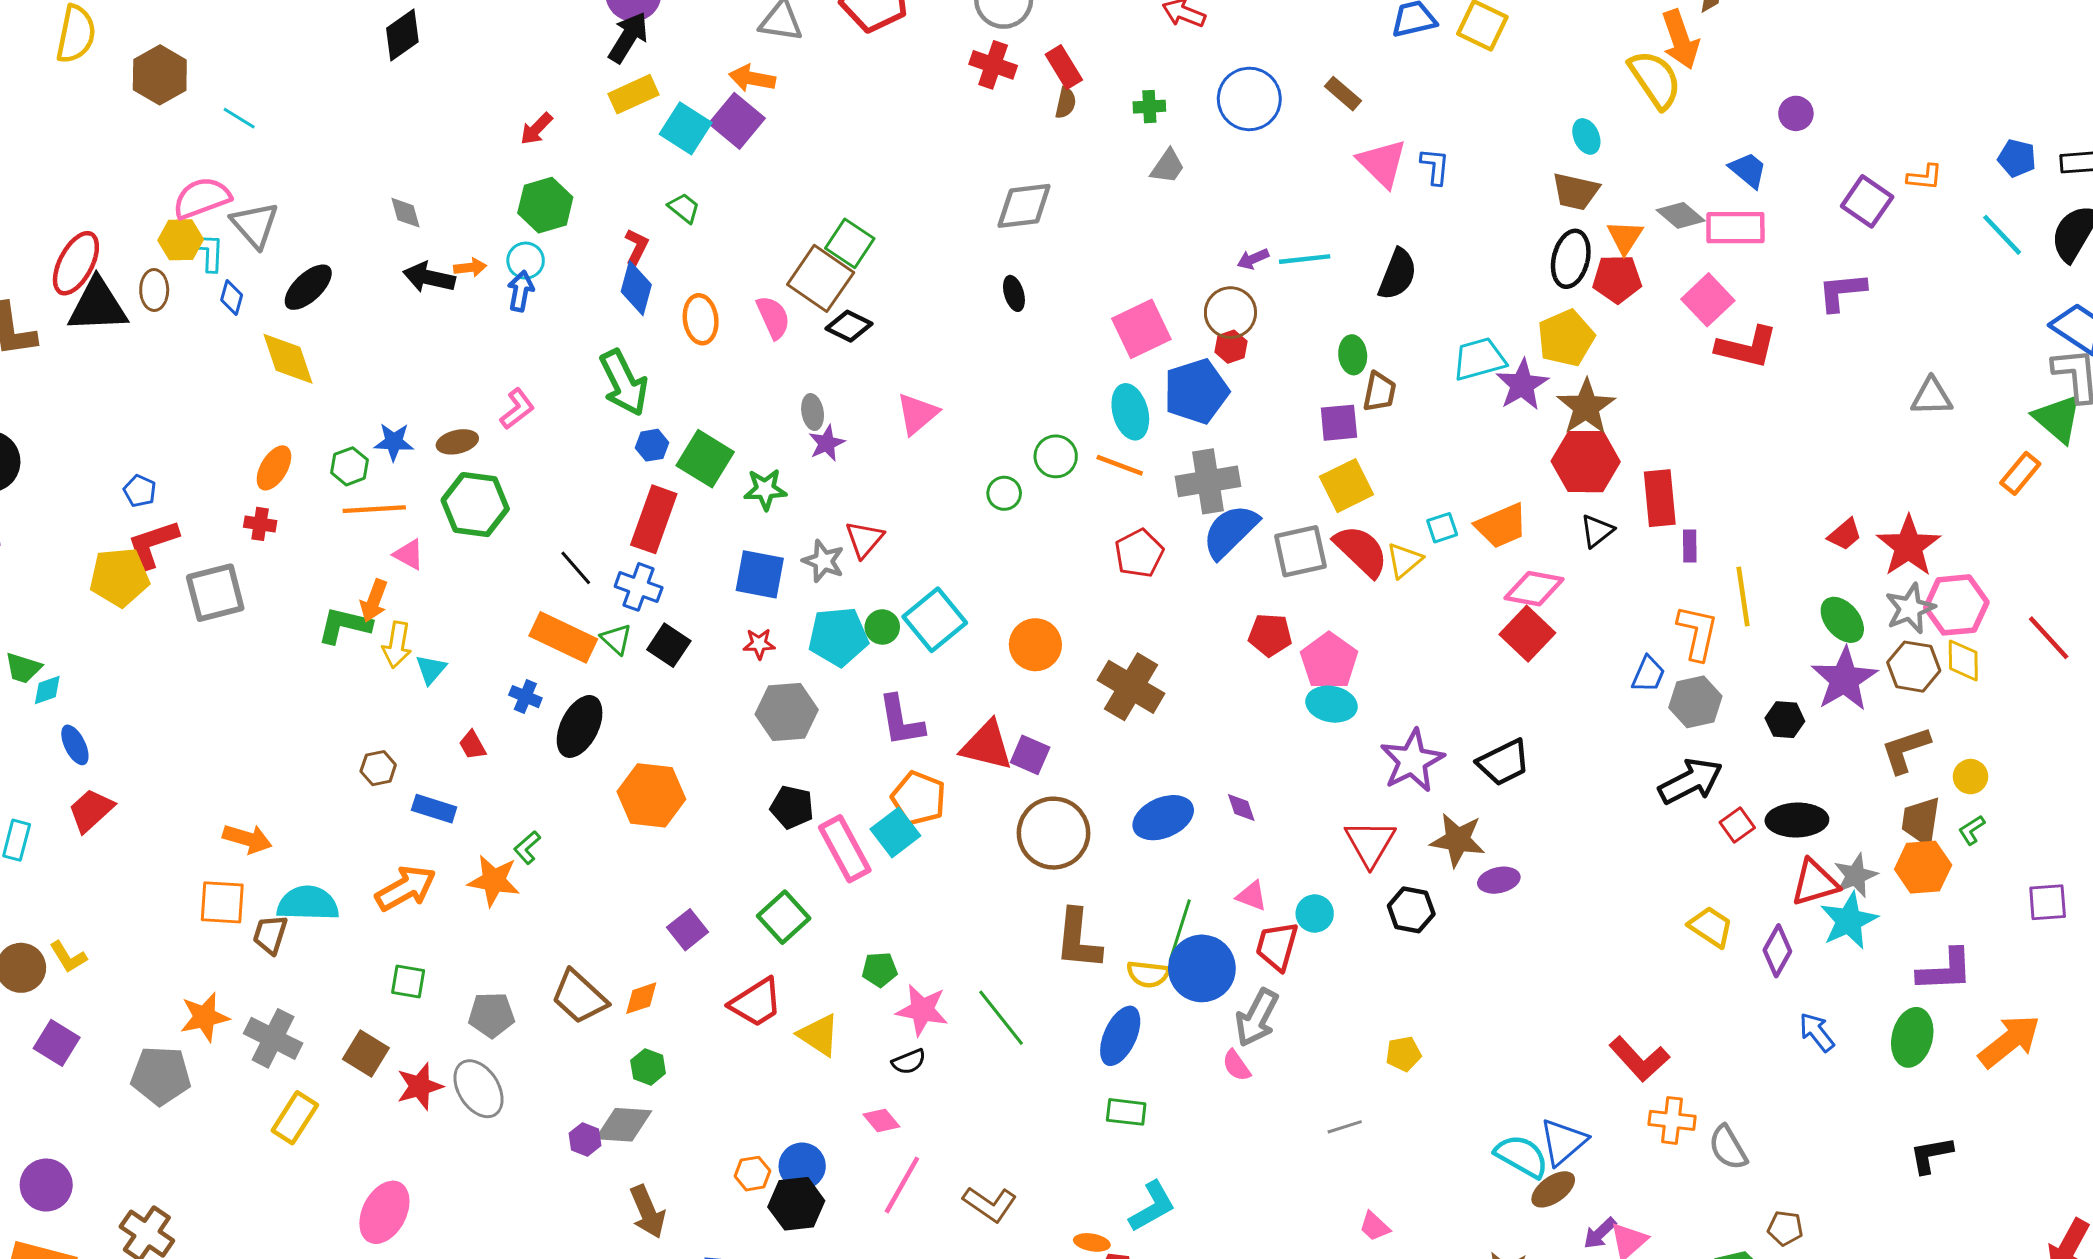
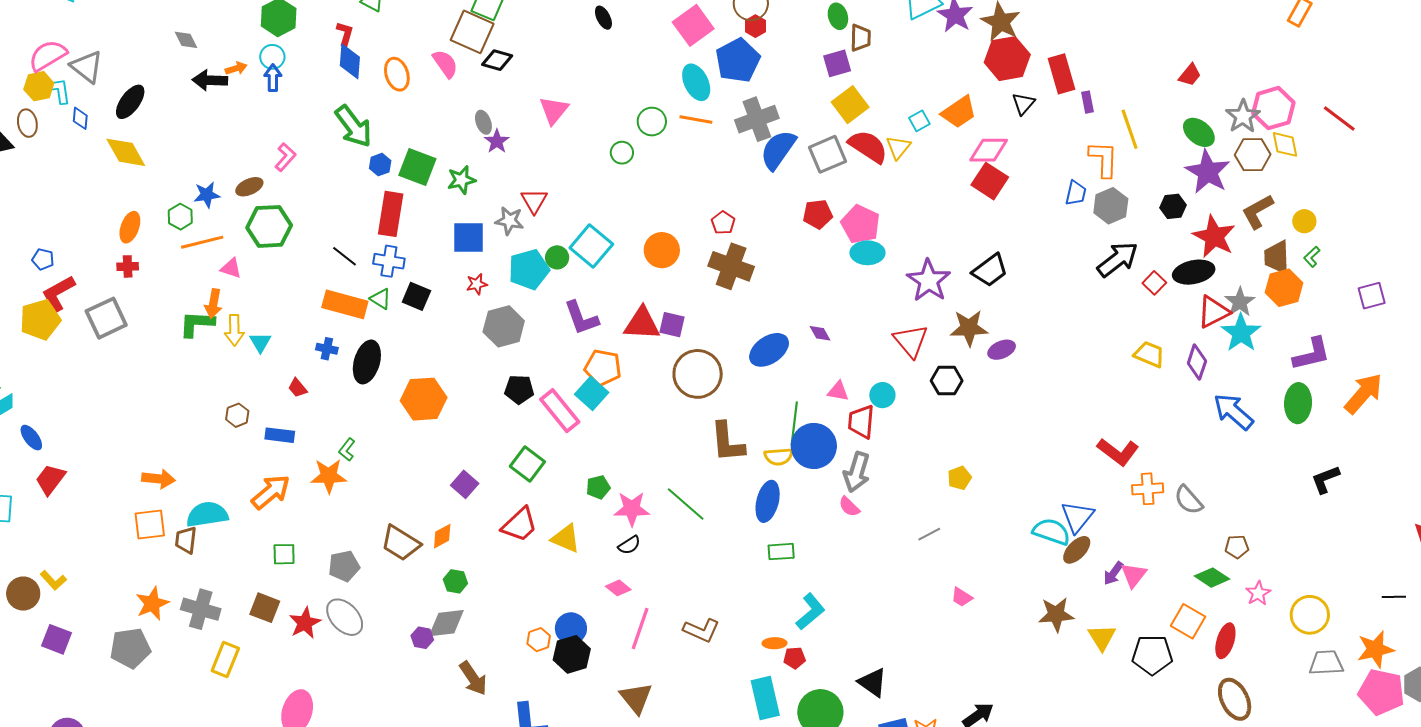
red star: (1908, 546) -> (1214, 237), moved
red pentagon: (1139, 553) -> (723, 223), moved, size x0.7
blue arrow: (1817, 1032) -> (1233, 412), size x1.5

